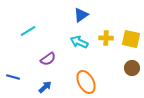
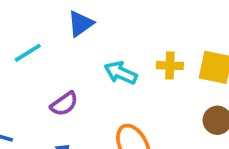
blue triangle: (81, 15) -> (81, 24), moved

